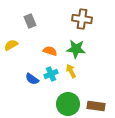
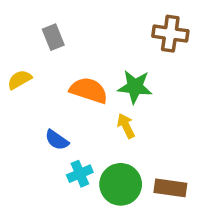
brown cross: (82, 19) -> (170, 34), moved
orange semicircle: (50, 51) -> (89, 90), size x1.5
cyan cross: (51, 74) -> (80, 174), moved

